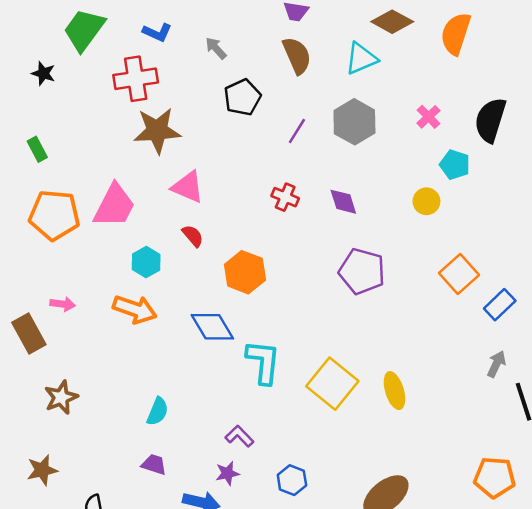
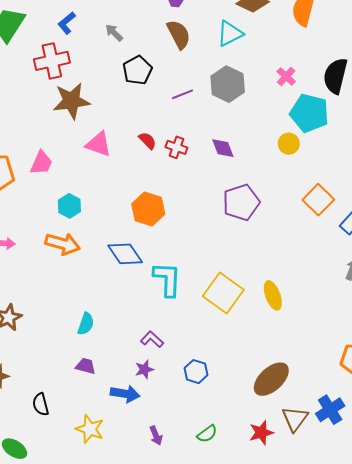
blue L-shape: (157, 32) -> (67, 23), turned 120
purple line: (297, 131) -> (182, 94), turned 40
cyan pentagon: (455, 165) -> (309, 113), size x1.6
pink trapezoid: (114, 206) -> (41, 163), size x0.7
red semicircle: (193, 236) -> (147, 141), moved
purple pentagon: (362, 271) -> (241, 202), turned -30

